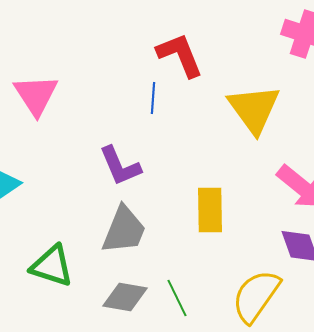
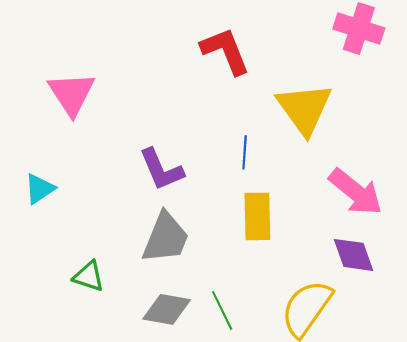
blue line: (153, 98) -> (245, 152), moved
green triangle: (52, 266) -> (89, 276), size x0.7

